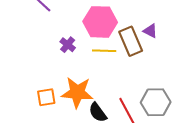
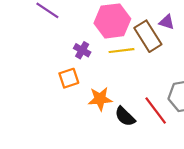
orange star: (77, 92) -> (100, 99), size x0.7
orange square: (46, 97) -> (69, 78), moved

